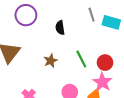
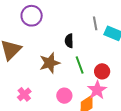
black semicircle: (60, 28) -> (69, 41), moved
brown star: (51, 61) -> (50, 63), size x1.5

